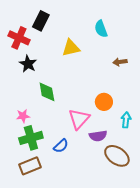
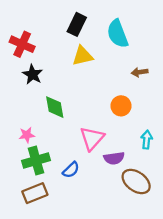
black rectangle: (41, 21) -> (77, 24), moved
cyan semicircle: (101, 29) -> (118, 34), size x1.4
orange circle: (104, 102) -> (121, 106), moved

